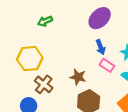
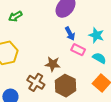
brown cross: (44, 84) -> (36, 82), moved

